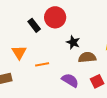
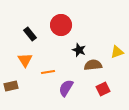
black rectangle: (34, 25) -> (30, 34), moved
purple semicircle: (70, 80) -> (66, 88), moved, turned -90

